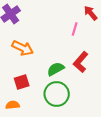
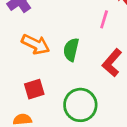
green semicircle: (56, 69) -> (71, 50), moved, turned -48

